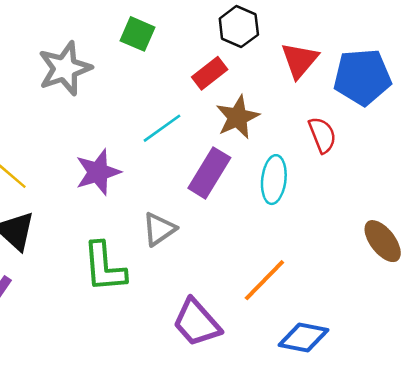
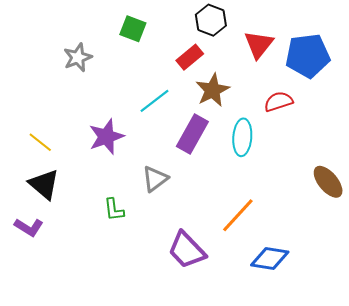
gray star: (65, 68) -> (78, 57), size x0.7
red semicircle: (322, 135) -> (278, 102), turned -84
green L-shape: (104, 267) -> (114, 210), size x0.6

